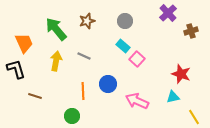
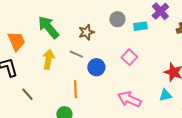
brown star: (87, 21) -> (86, 32), moved
cyan rectangle: (123, 46) -> (140, 26), moved, turned -48
blue circle: (108, 84) -> (96, 67), moved
brown line: (35, 96) -> (27, 94), turned 32

